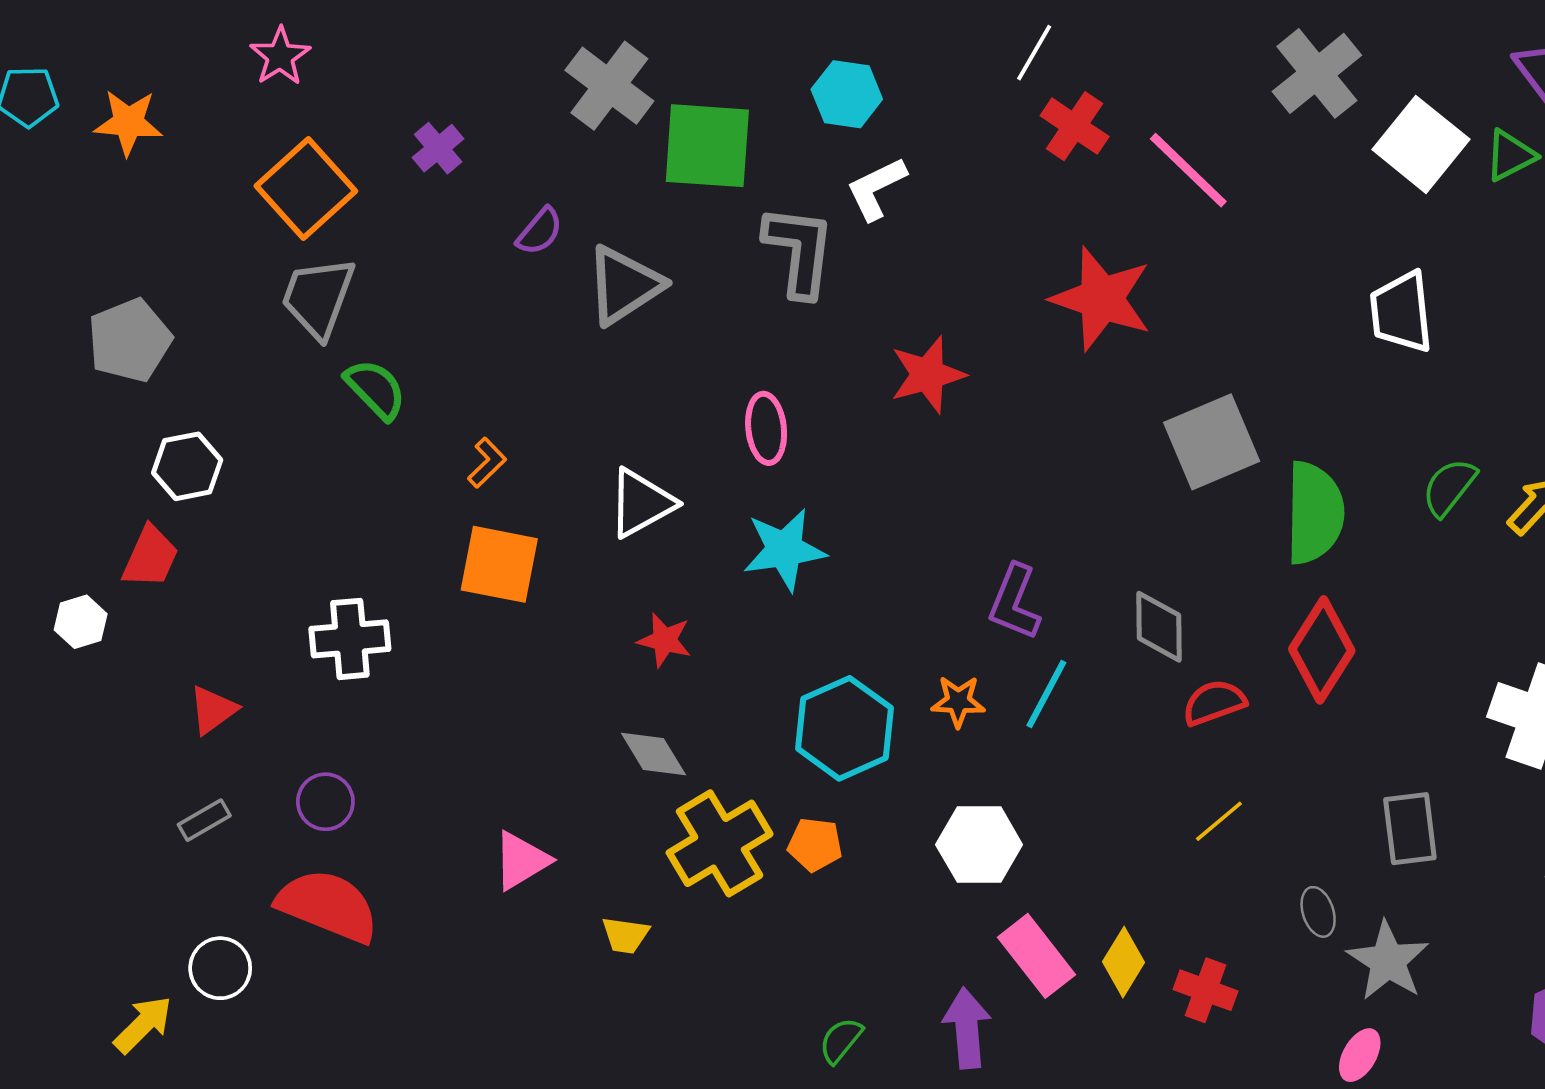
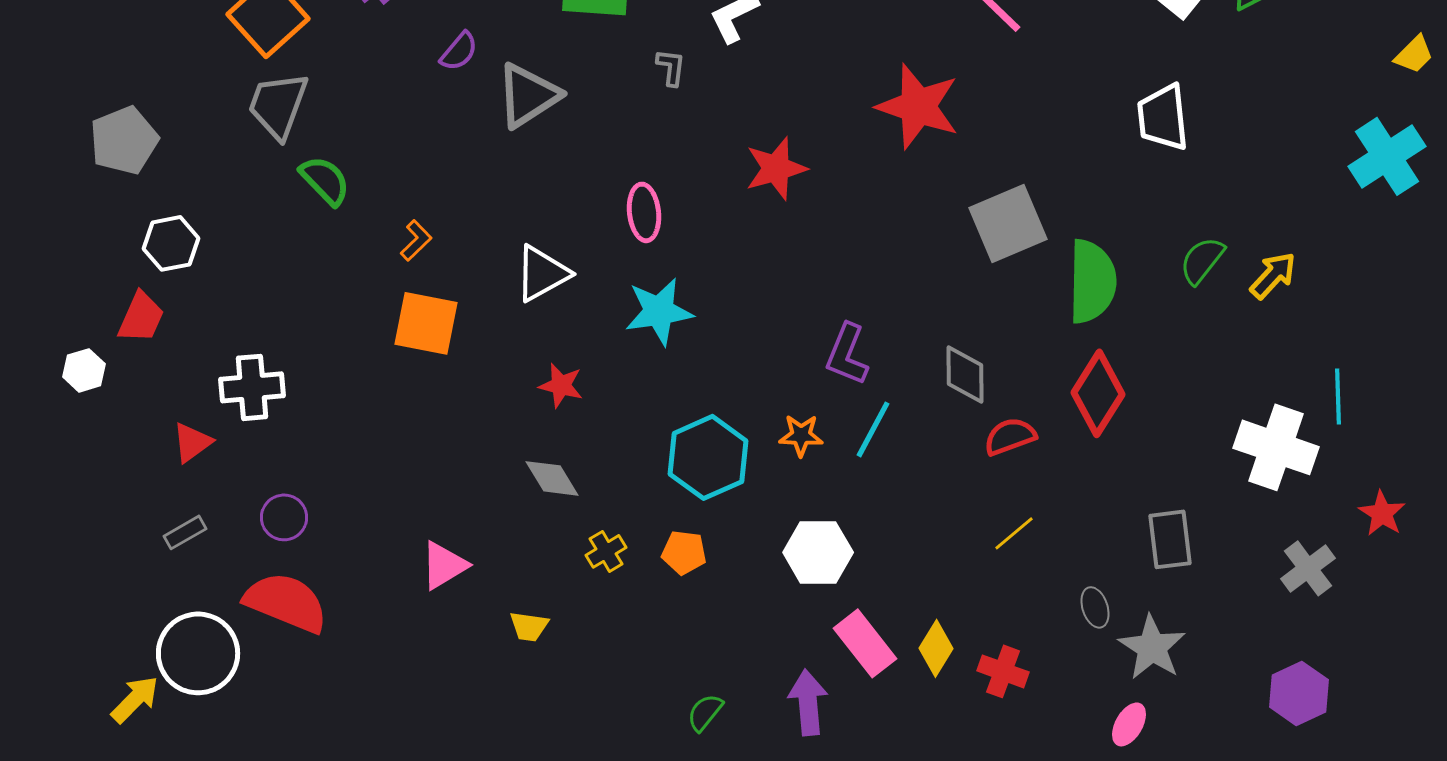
gray L-shape: (799, 251) -> (671, 67), size x0.5
white cross: (350, 639) -> (252, 387), moved
yellow cross: (720, 843) -> (606, 551), size x0.5
white circle: (220, 968) -> (198, 653), size x1.6

